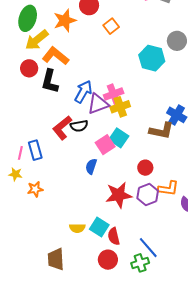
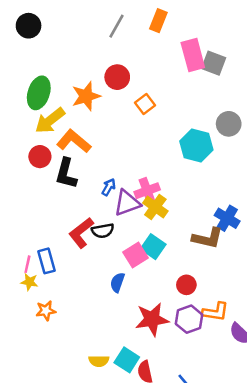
blue arrow: (83, 92) -> (109, 187), size x0.6
yellow cross: (120, 107) -> (155, 207), turned -36
yellow star: (15, 174) -> (29, 282), moved

